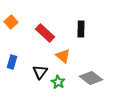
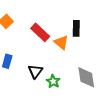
orange triangle: (63, 56) -> (61, 42), moved
gray diamond: (91, 78) -> (86, 77), turned 45

